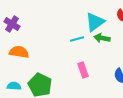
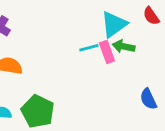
pink rectangle: (83, 70) -> (107, 52), moved

